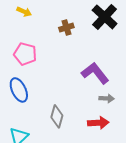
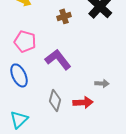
purple L-shape: (95, 73) -> (58, 59), moved
red arrow: (98, 123) -> (83, 102), moved

